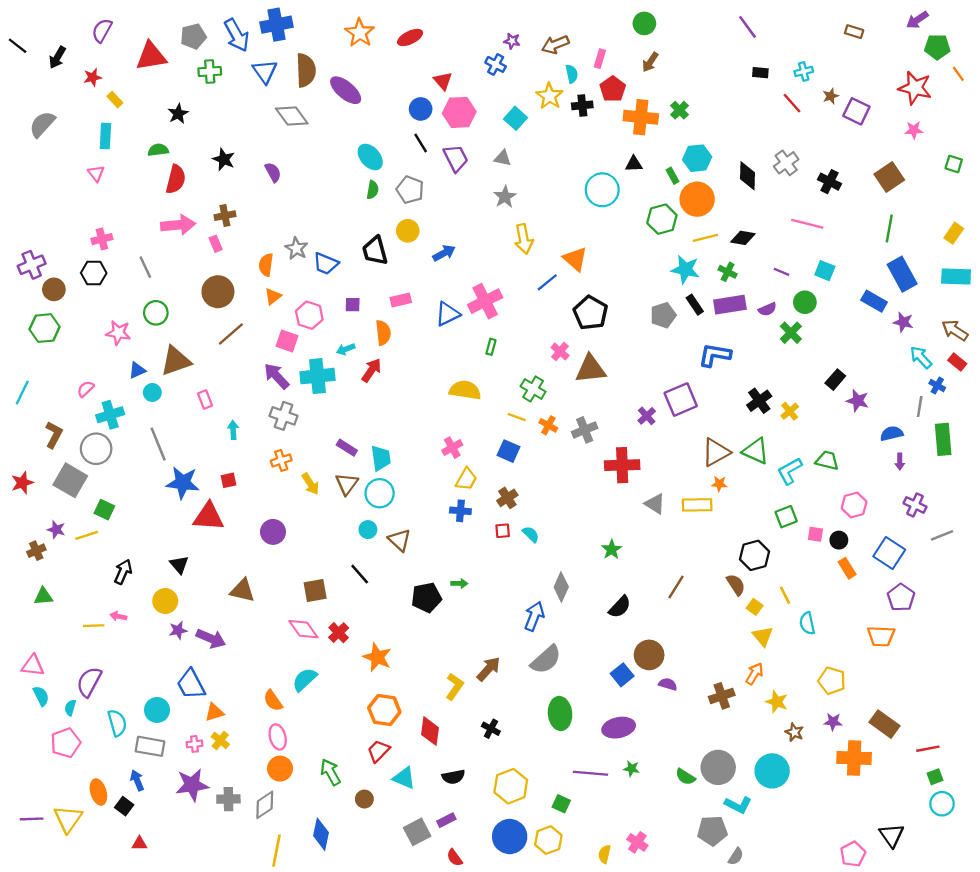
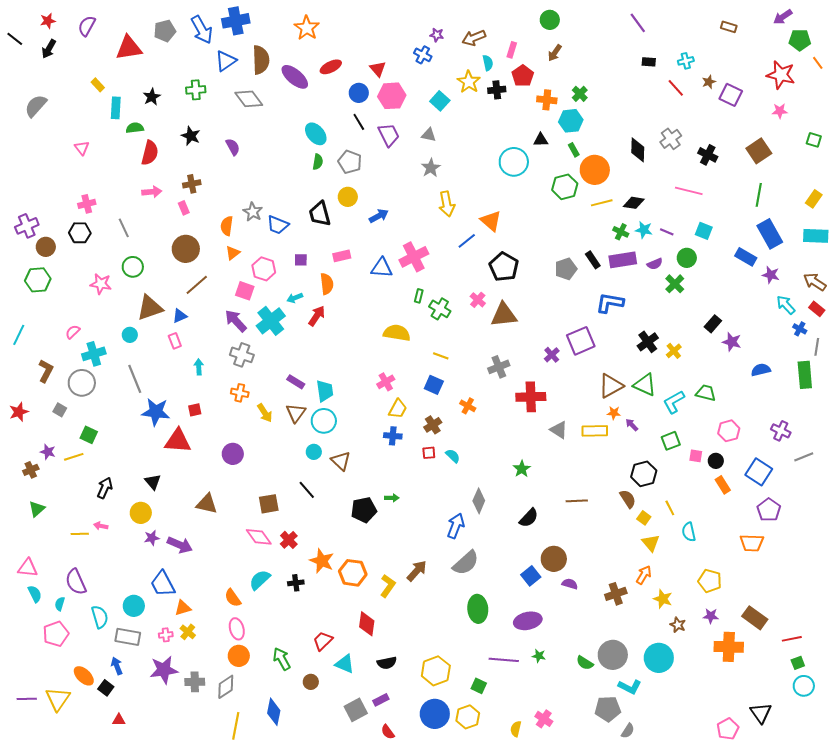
red ellipse: (410, 37) -> (331, 67), moved
green cross: (210, 71) -> (196, 90), moved
blue triangle: (265, 71) -> (226, 61), turned 30
red star: (93, 77) -> (48, 21), moved
orange cross: (641, 117) -> (547, 100), size x0.7
cyan rectangle: (105, 136) -> (116, 108), moved
cyan hexagon: (697, 158) -> (571, 121), moved
pink arrow: (178, 225) -> (152, 192), size x0.7
cyan star: (685, 269) -> (644, 230), moved, size x0.7
blue triangle: (448, 314) -> (382, 268), turned 30
blue triangle: (137, 370) -> (180, 316), moved
cyan cross: (318, 376) -> (271, 321), turned -32
green cross: (533, 389) -> (440, 309), moved
gray line: (920, 407) -> (817, 347), moved
orange cross: (548, 425) -> (468, 406), moved
orange cross: (281, 460) -> (240, 393), turned 30
purple arrow: (900, 462) -> (632, 425), moved, turned 136
gray square: (70, 480) -> (60, 410), size x0.5
brown line: (676, 587) -> (577, 501), turned 55
green triangle: (43, 596) -> (37, 509), turned -36
purple semicircle: (89, 682) -> (76, 582), turned -52
orange hexagon: (384, 710) -> (353, 573), moved
black cross: (491, 729) -> (296, 583), moved, turned -35
orange ellipse: (98, 792) -> (84, 676), turned -30

